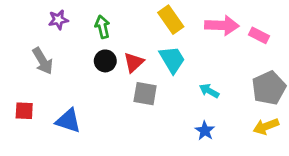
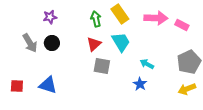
purple star: (58, 20) -> (50, 17), moved
green arrow: (102, 27) -> (96, 19), moved
black circle: (105, 61) -> (52, 43), moved
red square: (24, 111) -> (17, 86), moved
blue star: (205, 131) -> (140, 84), moved

